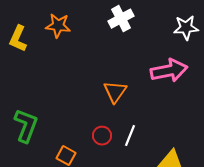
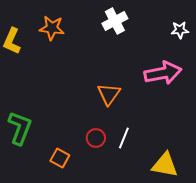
white star: (186, 28) -> (180, 30), size x0.7

